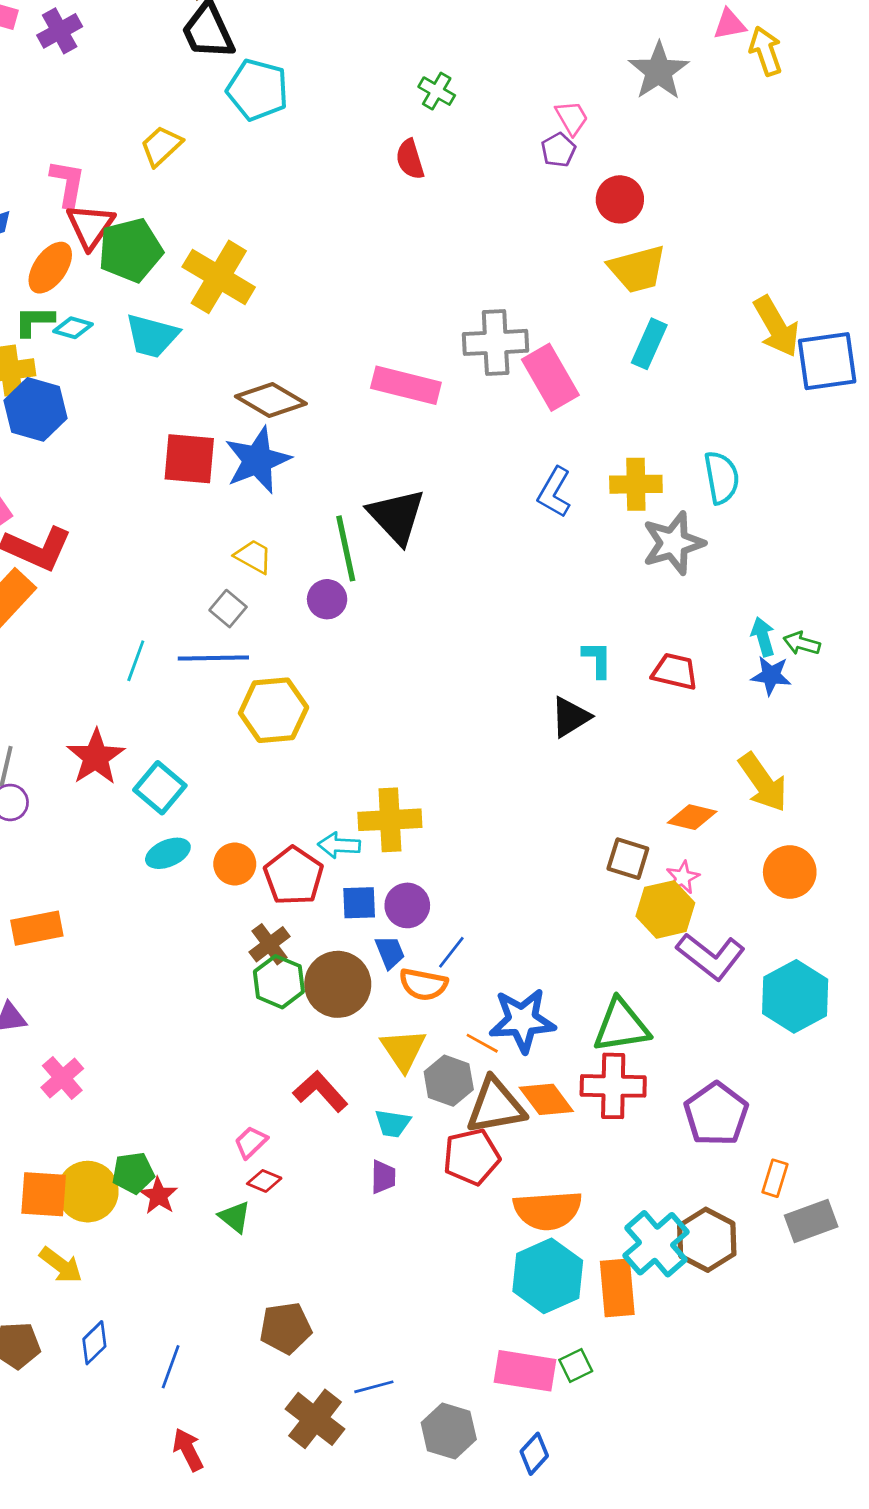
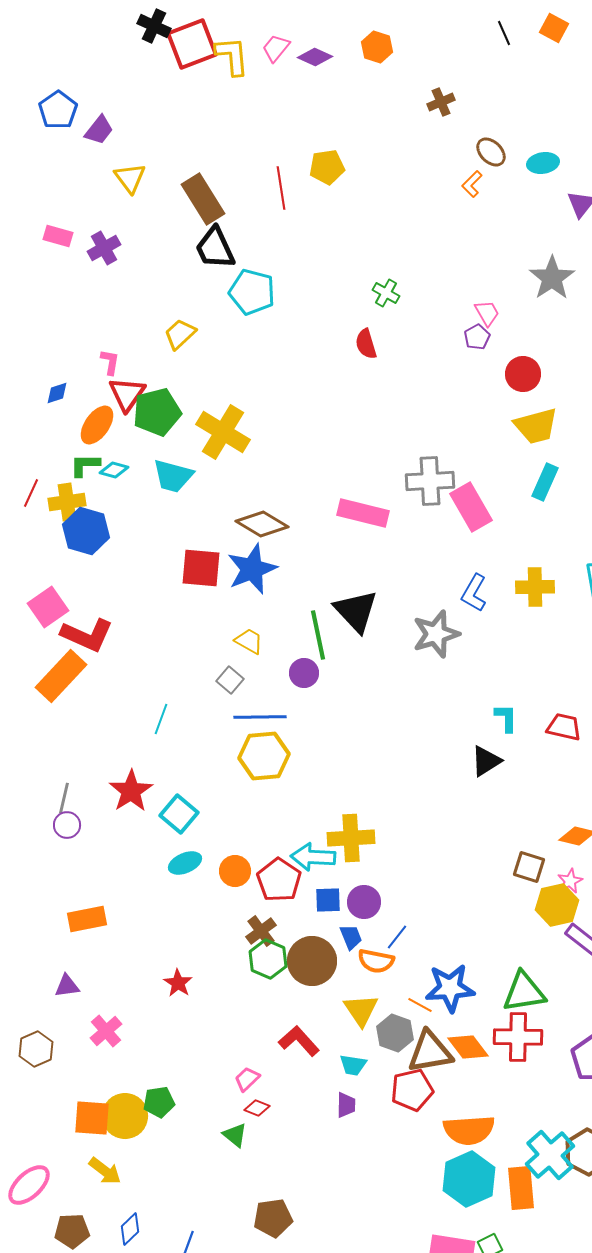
pink L-shape: (68, 183) -> (110, 362), size x0.7
gray star: (673, 543) -> (436, 634), moved
blue line: (213, 658) -> (260, 717), moved
cyan arrow: (339, 845) -> (313, 857), size x1.4
red star: (159, 1196) -> (178, 983), moved

